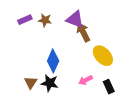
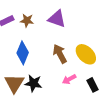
brown arrow: (83, 32) -> (60, 54), moved
blue diamond: (53, 61) -> (23, 53), moved
brown triangle: (31, 83) -> (14, 83), size x1.5

